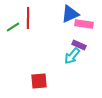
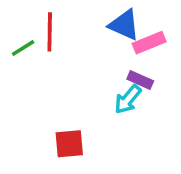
blue triangle: (70, 14) -> (124, 25), turned 48
pink rectangle: (84, 24) -> (149, 43), turned -30

